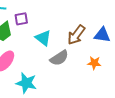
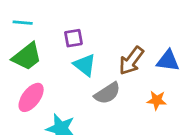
purple square: (21, 19) -> (73, 38), moved

